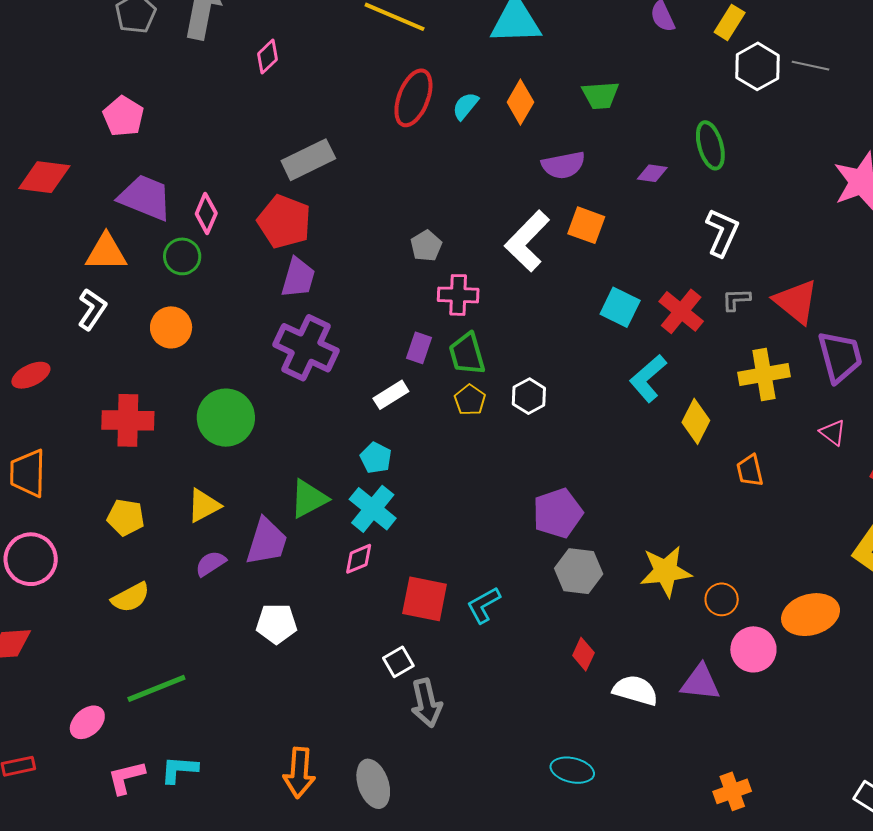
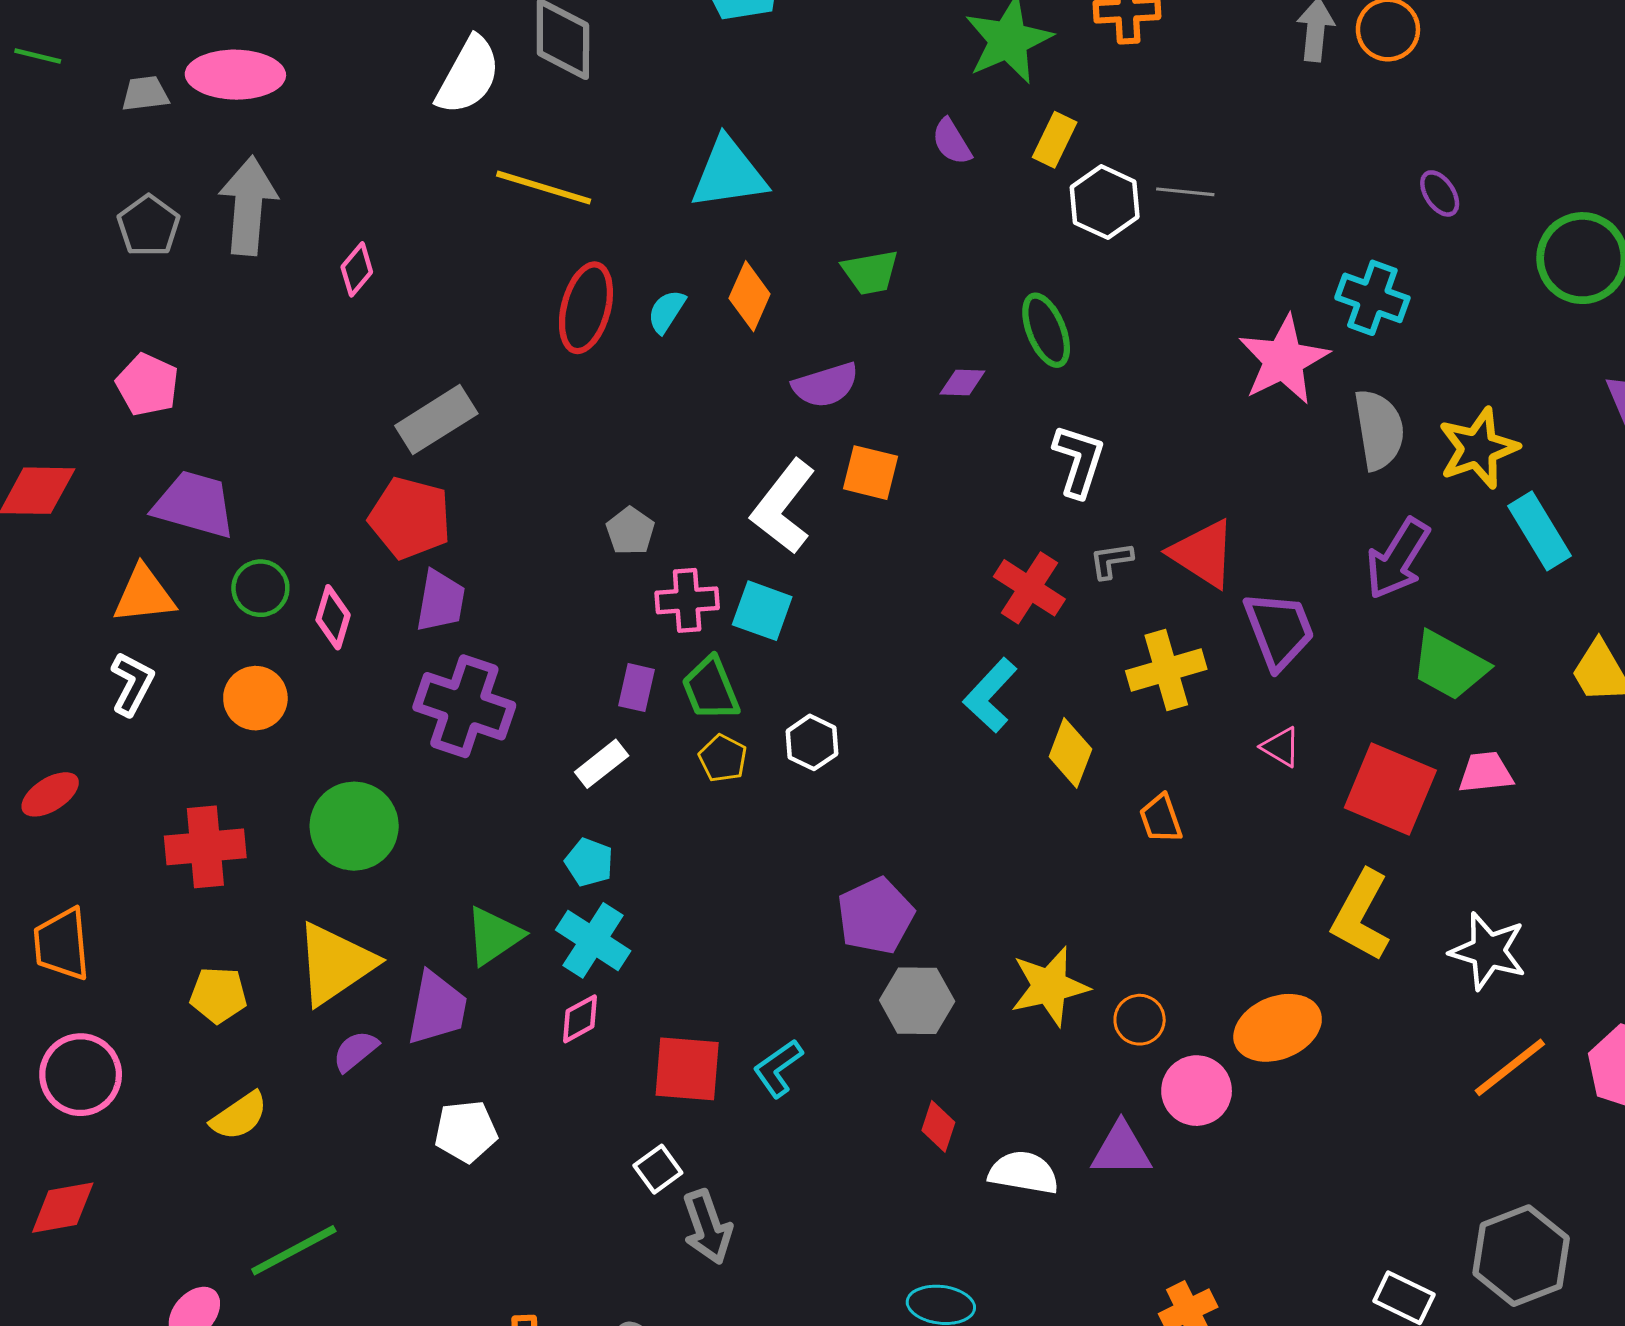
pink diamond: (206, 214) -> (333, 617), moved
cyan square: (620, 307) -> (762, 611), moved
yellow triangle: (204, 506) -> (335, 964), size x1.6

